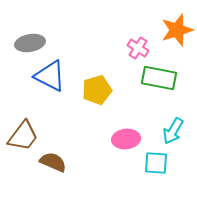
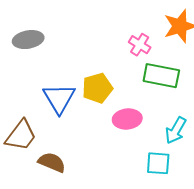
blue triangle: (50, 76) -> (59, 98), moved, turned 32
pink ellipse: (126, 139) -> (127, 119), moved

